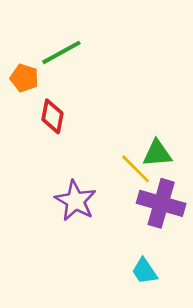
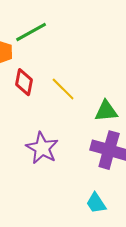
yellow line: (136, 169) -> (63, 89), moved

